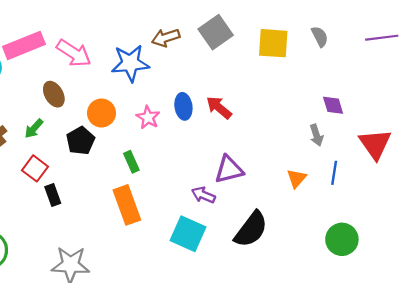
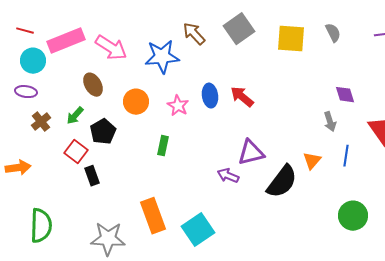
brown arrow: (166, 38) -> (194, 34), turned 65
black pentagon: (80, 141) -> (103, 132), moved
green rectangle: (131, 162) -> (163, 146), turned 36
orange rectangle: (127, 205) -> (153, 216), moved
black semicircle: (251, 229) -> (282, 182), moved
cyan square: (188, 234) -> (198, 230), moved, turned 32

